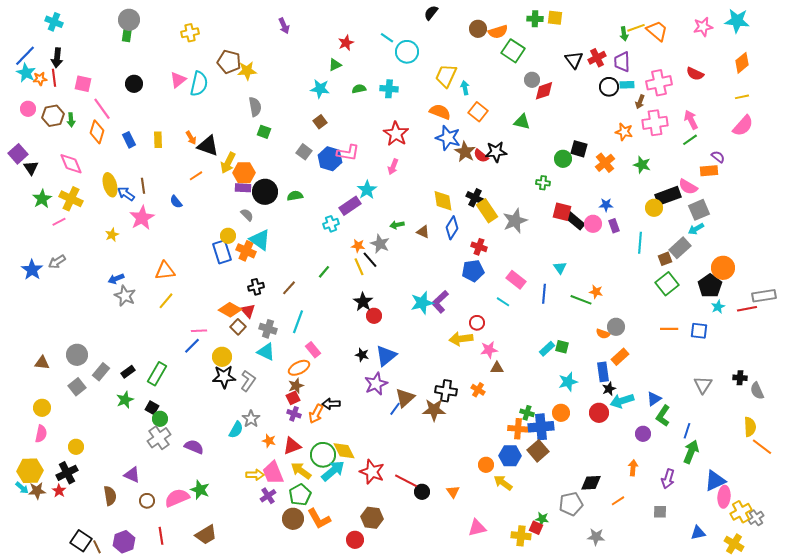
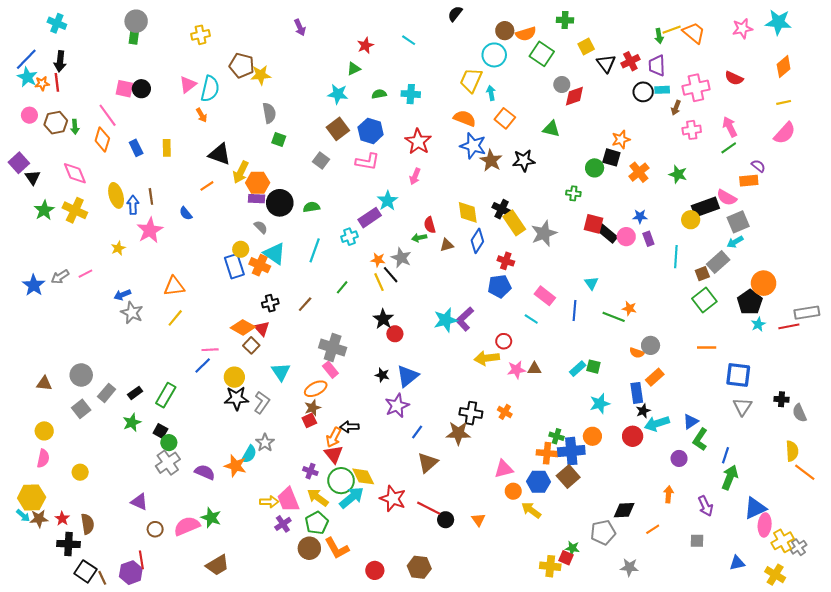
yellow square: (555, 18) -> (586, 46), moved, turned -35
cyan circle: (407, 52) -> (494, 55), moved
pink square: (83, 84) -> (124, 89), moved
brown square: (320, 122) -> (338, 129), size x1.5
pink cross: (655, 123) -> (692, 130), size x0.7
orange star: (624, 132) -> (621, 139), moved, turned -30
orange arrow: (191, 138) -> (202, 115), moved
red semicircle: (481, 156) -> (430, 225), moved, turned 35
blue hexagon: (330, 159) -> (371, 131), moved
blue arrow: (126, 194) -> (133, 205), turned 54
pink line: (59, 222) -> (85, 274), moved
brown triangle: (423, 232) -> (447, 245), turned -40
cyan line: (298, 322) -> (315, 250), moved
gray cross: (268, 329) -> (333, 348), moved, size x1.4
blue square: (699, 331) -> (738, 375), moved, size x1.4
cyan triangle: (266, 352) -> (281, 372), turned 30
brown triangle: (497, 368) -> (534, 369), moved
brown triangle: (405, 398) -> (428, 463), moved
purple cross: (294, 414) -> (310, 471), moved
orange star: (269, 441) -> (235, 466), moved, size x1.5
red triangle: (292, 446) -> (334, 454), moved, turned -48
black cross: (67, 473) -> (69, 544), moved, turned 30
purple arrow: (668, 479) -> (705, 506), turned -42
brown semicircle: (110, 496) -> (88, 524), moved
brown hexagon: (372, 518) -> (419, 567), moved
pink triangle: (477, 528) -> (504, 469), moved
red line: (161, 536) -> (141, 560), moved

